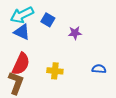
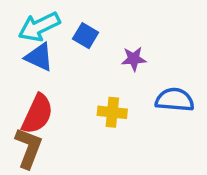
blue semicircle: (99, 69) -> (175, 100), moved, size x1.5
yellow cross: (55, 71) -> (112, 112), moved

